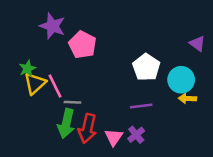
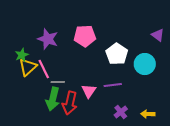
purple star: (52, 26) -> (48, 39), moved
pink pentagon: (82, 45) -> (85, 36), moved, turned -30
yellow arrow: (187, 98) -> (148, 114), moved
purple cross: (136, 135) -> (121, 112), moved
pink triangle: (114, 137) -> (89, 91), moved

